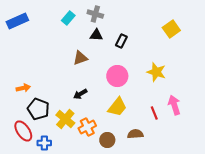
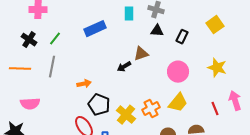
cyan rectangle: (68, 18) -> (129, 14), turned -40
blue rectangle: (17, 21) -> (95, 29), moved
yellow square: (171, 29) -> (215, 25), moved
black arrow: (80, 94) -> (124, 67), moved
orange cross: (87, 127) -> (151, 109), moved

